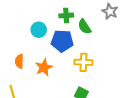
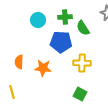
cyan circle: (39, 30) -> (38, 20), moved
orange star: (44, 67) -> (43, 68), turned 30

